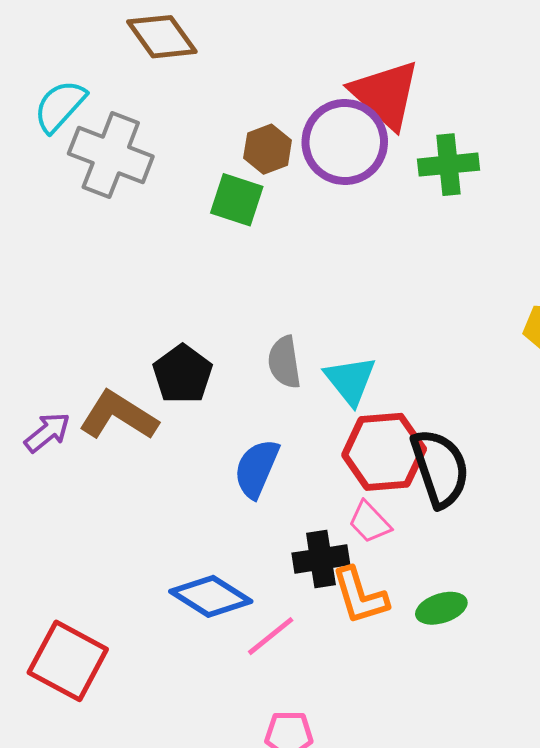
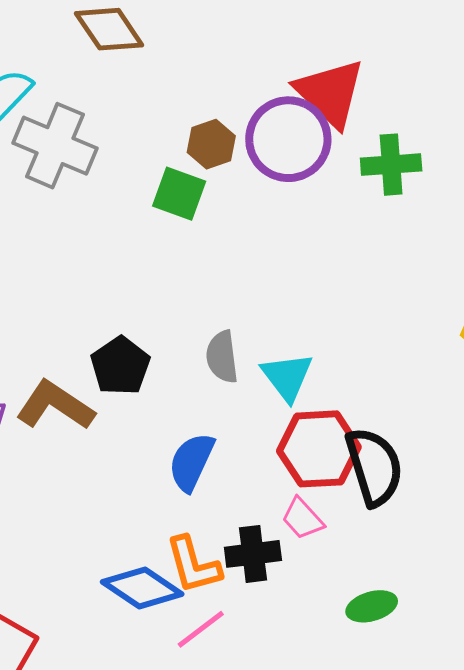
orange L-shape: (360, 596) -> (193, 565), moved

